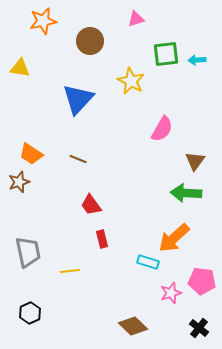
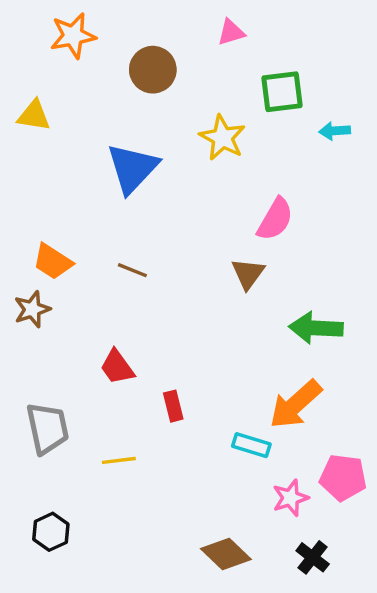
cyan arrow: (197, 60) -> (335, 131), moved
brown triangle: (195, 161) -> (248, 274), moved
red trapezoid: (91, 205) -> (117, 367), moved
black cross: (199, 328) -> (313, 557), moved

